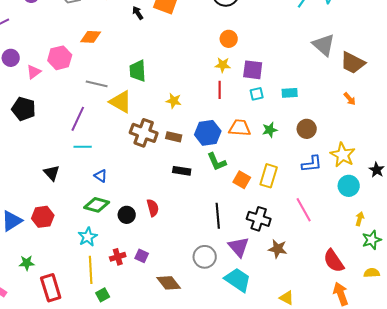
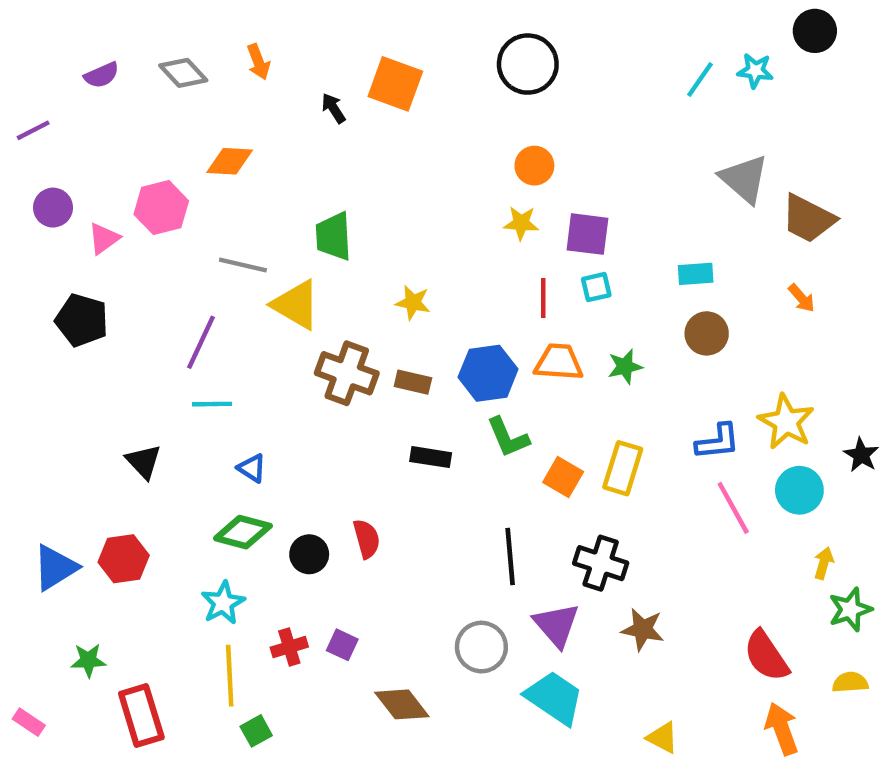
red line: (220, 90) -> (543, 298), moved
cyan rectangle: (290, 93) -> (696, 274), moved
brown circle: (307, 129) -> (707, 333), moved
pink line: (304, 210) -> (733, 508), moved

